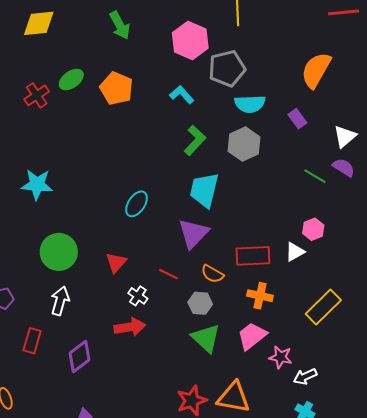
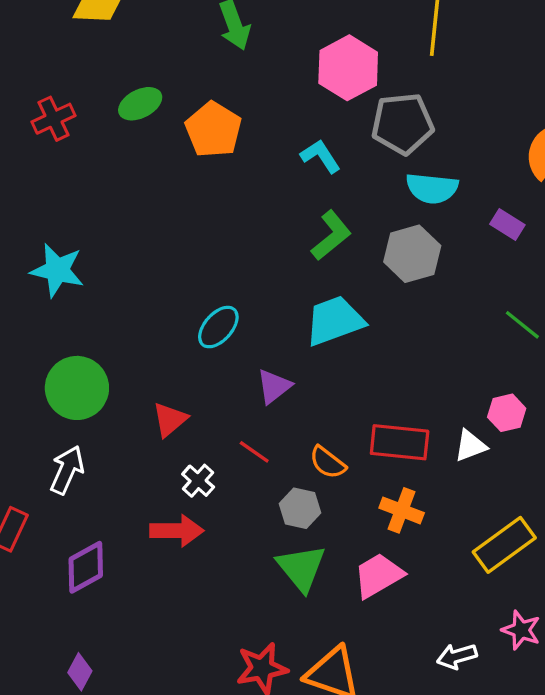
red cross: (37, 95) -> (54, 119), moved
purple rectangle: (297, 119) -> (507, 225), turned -30
cyan trapezoid: (204, 190) -> (335, 321), turned 48
purple triangle: (193, 233) -> (274, 386), moved, size x0.7
pink star: (281, 357) -> (521, 630), moved

